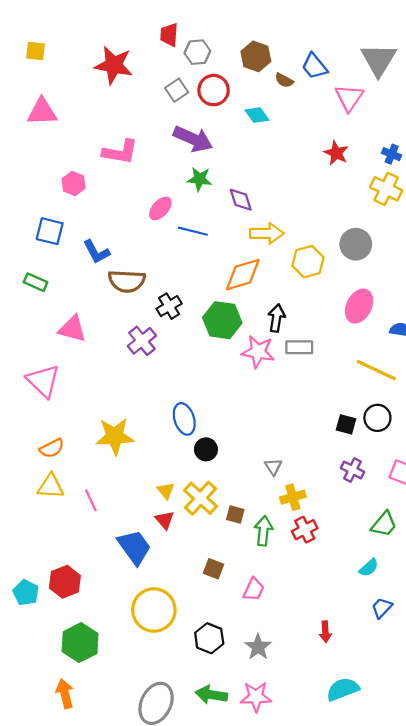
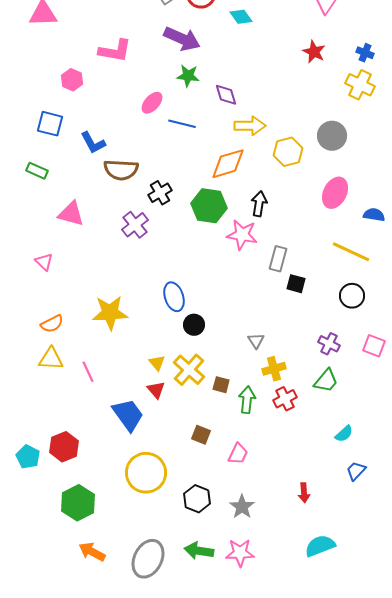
gray rectangle: (299, 347) -> (278, 259), moved, turned -75
pink triangle: (43, 381) -> (44, 262), size x0.6
black square: (346, 424) -> (296, 284), moved
green trapezoid: (384, 524) -> (326, 381), moved
orange arrow: (65, 694) -> (92, 552), moved, turned -48

